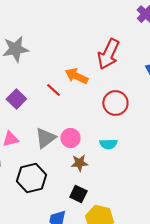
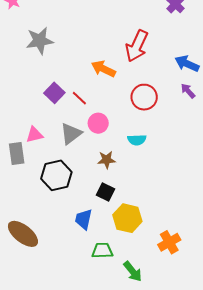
red line: (53, 90) -> (79, 98), moved
purple square: (16, 99) -> (54, 93), moved
pink circle: (70, 138) -> (98, 123), moved

